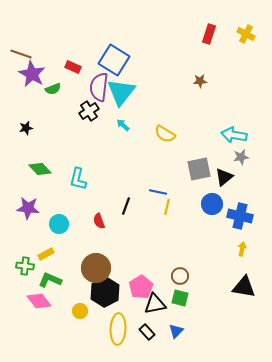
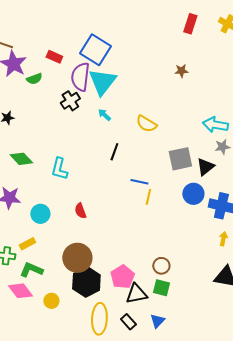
black line: (126, 206) -> (114, 152), moved
yellow circle: (80, 311) -> (51, 301), moved

